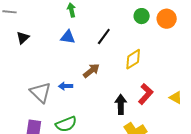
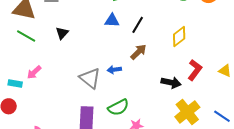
black line: (104, 37) -> (138, 25), moved
black triangle: (23, 38) -> (62, 33), moved
black arrow: (121, 104) -> (171, 83), turned 108

